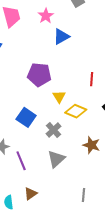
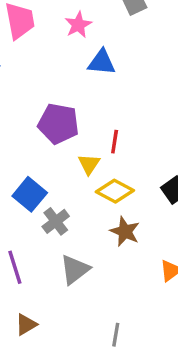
blue triangle: (61, 36) -> (102, 62), turned 30
red line: (92, 79) -> (115, 142), moved
gray cross: (53, 130) -> (56, 221), moved
brown star: (91, 145) -> (125, 231), moved

